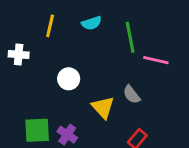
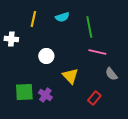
pink line: (156, 60) -> (97, 52), moved
gray semicircle: (132, 95) -> (111, 74), moved

